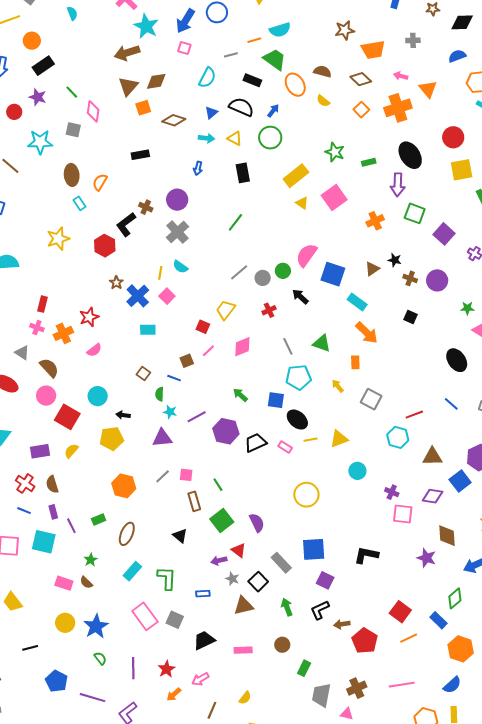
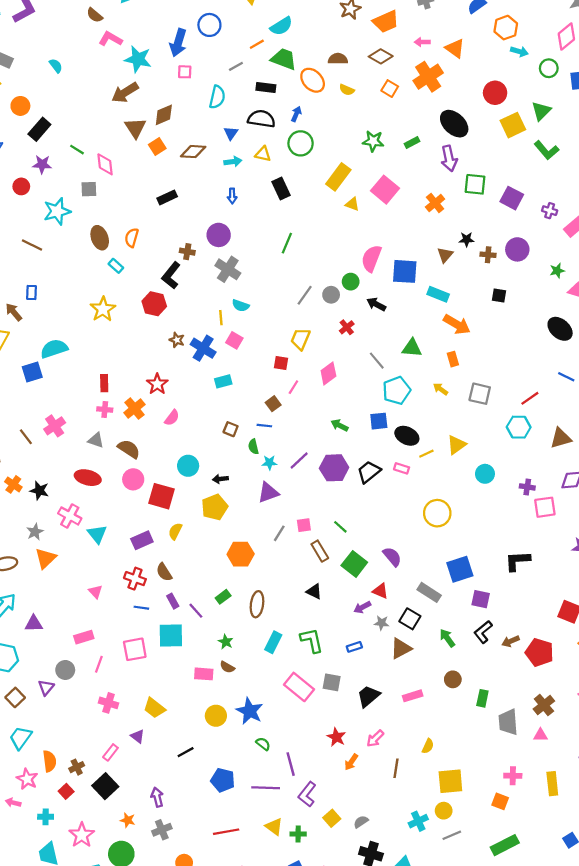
purple line: (133, 668) -> (291, 764), moved

